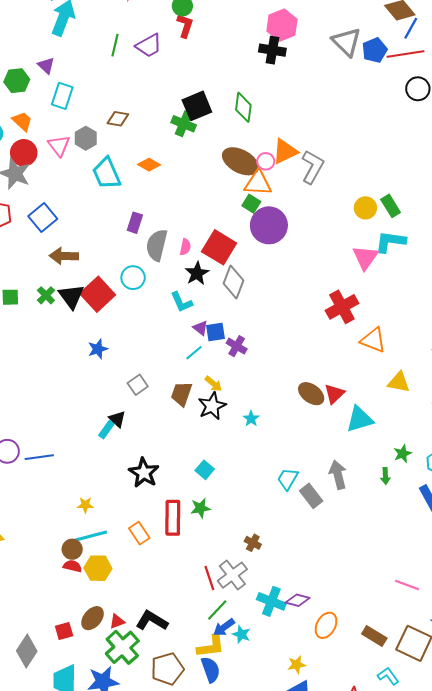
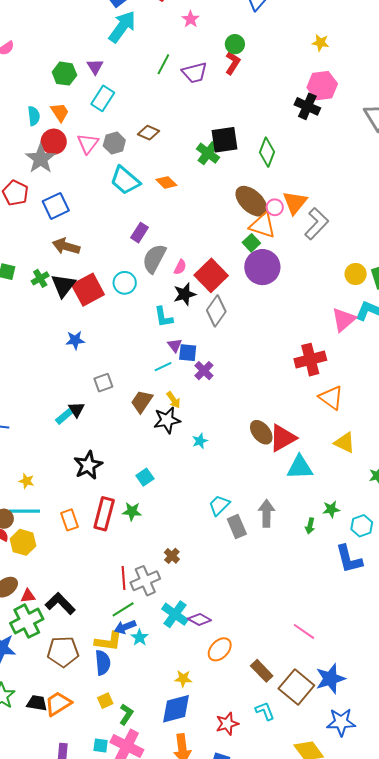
orange triangle: (285, 151) -> (295, 203), turned -40
cyan trapezoid: (107, 173) -> (125, 180), turned -40
red triangle: (334, 394) -> (283, 438), size x1.4

